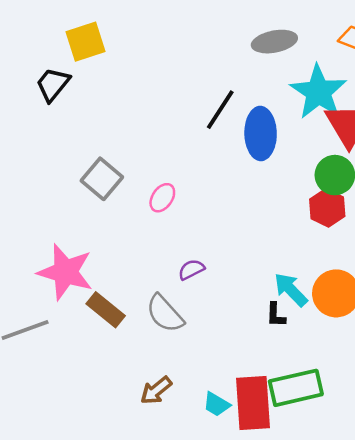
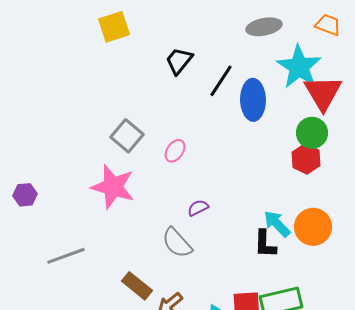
black trapezoid: (53, 84) -> (179, 61), moved
pink star: (65, 272) -> (113, 187), moved
brown rectangle: (106, 310) -> (137, 286), moved
black L-shape: (276, 315) -> (265, 244), size x1.4

